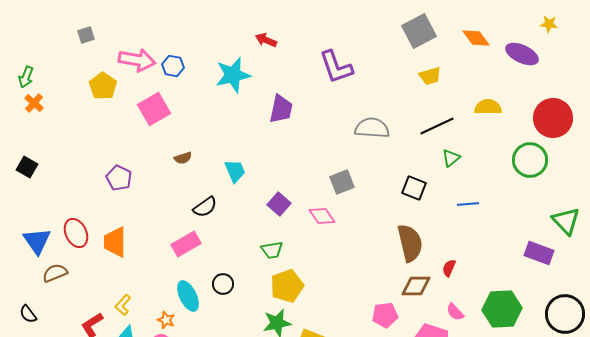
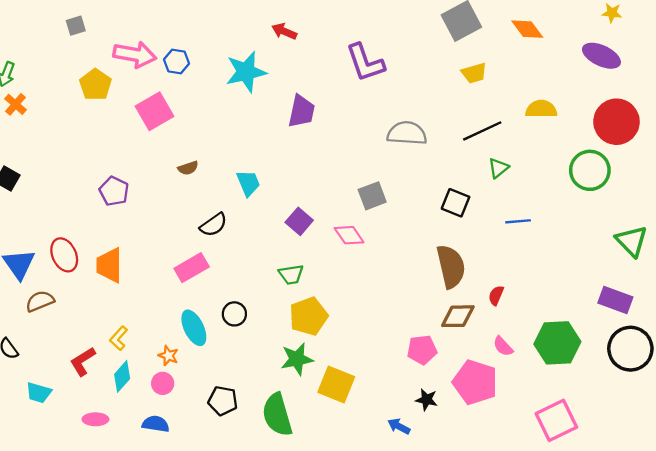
purple ellipse: (522, 54) -> (601, 56), moved
purple rectangle: (539, 253) -> (615, 300), moved

